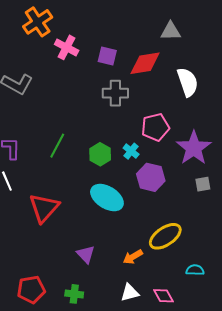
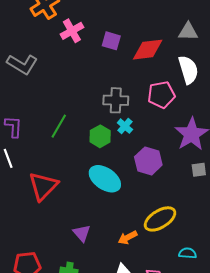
gray triangle: (171, 31) -> (188, 32), moved
pink cross: (67, 47) -> (72, 31), turned 30
gray cross: (115, 93) -> (116, 100), moved
pink pentagon: (155, 127) -> (161, 95), moved
cyan cross: (131, 151) -> (125, 126), moved

